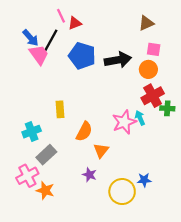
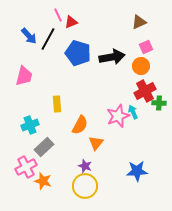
pink square: (154, 49) -> (146, 47), turned -32
pink trapezoid: (39, 55) -> (24, 76), moved, turned 50
blue star: (144, 180) -> (137, 171), size x1.5
yellow circle: (122, 192) -> (85, 186), moved

